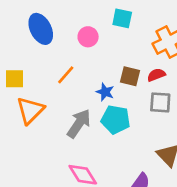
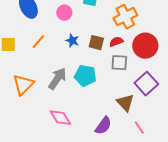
orange line: (66, 75) -> (38, 42), moved
blue star: (105, 92) -> (72, 41), moved
orange triangle: (30, 110) -> (23, 85), moved

